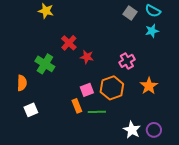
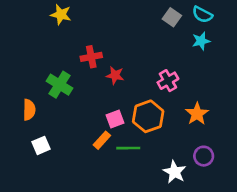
red cross: (69, 43) -> (91, 57), turned 35
orange rectangle: (77, 106) -> (102, 140), turned 64
purple circle: (154, 130) -> (204, 156), moved

